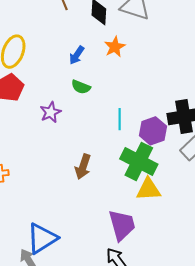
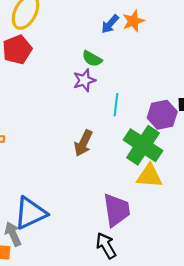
blue arrow: (77, 55) -> (110, 24), moved
purple star: (51, 112) -> (84, 80), moved
cyan line: (120, 119) -> (116, 105), moved

